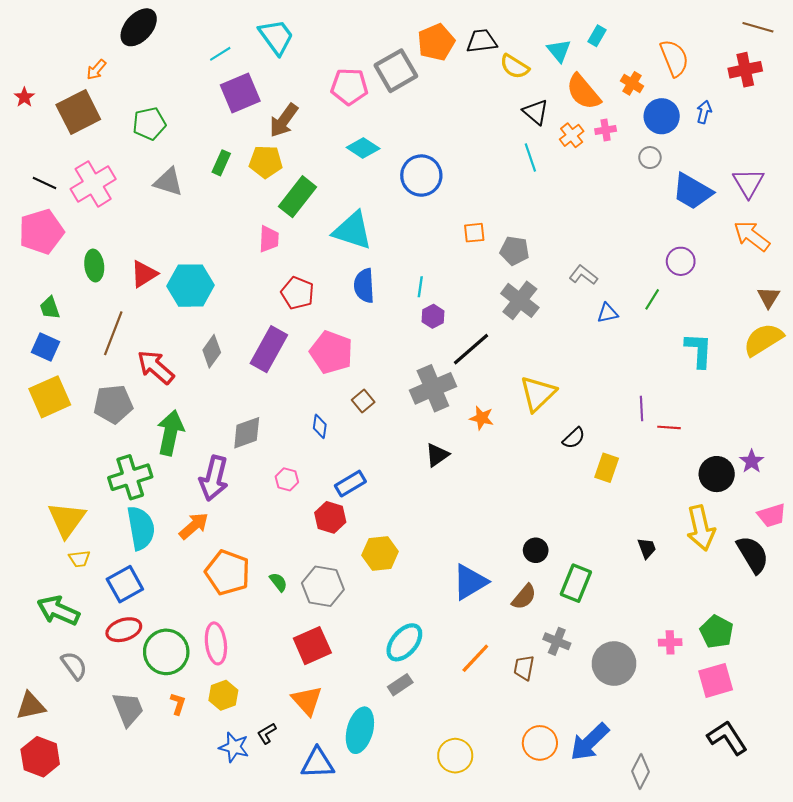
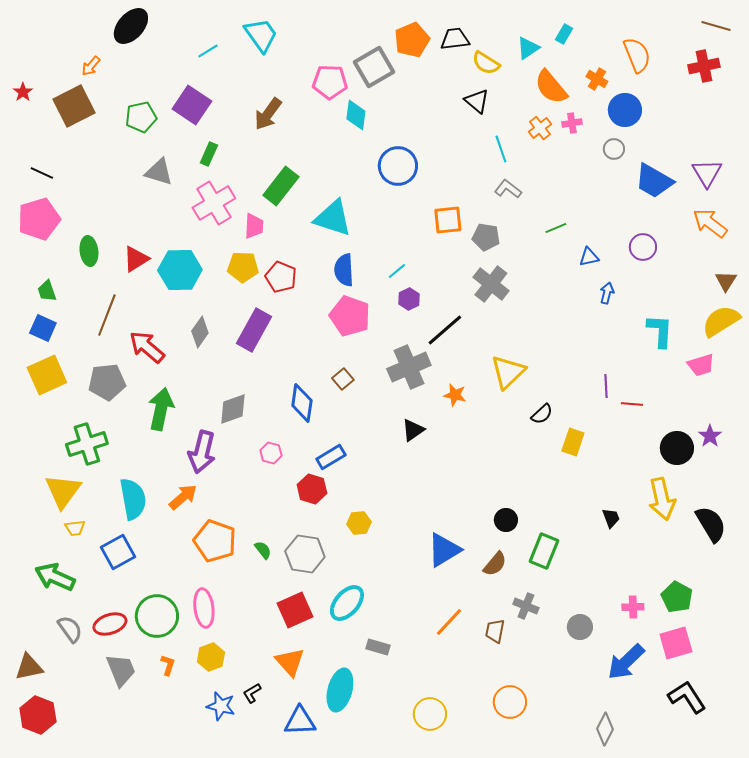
cyan triangle: (559, 51) -> (528, 48), turned 35
purple square: (240, 93) -> (192, 105), moved, turned -33
black triangle: (536, 112) -> (477, 101), moved
blue arrow: (704, 112) -> (607, 293), moved
cyan diamond: (363, 148) -> (356, 115), moved, turned 64
yellow pentagon: (266, 162) -> (243, 267), moved
pink cross: (93, 184) -> (214, 203), moved
orange square: (474, 233) -> (448, 220), size x1.4
gray L-shape: (583, 275) -> (508, 189), moved
cyan line: (420, 287) -> (397, 271), turned 42
green line: (652, 299) -> (556, 228), moved, turned 35
blue triangle: (608, 313) -> (589, 257), moved
pink pentagon: (331, 352) -> (350, 316), moved
blue diamond: (320, 426) -> (302, 403), size x1.6
green cross: (130, 477) -> (87, 444), moved
pink trapezoid: (772, 515) -> (701, 365), moved
yellow hexagon: (380, 553) -> (359, 523), size x0.7
red ellipse: (124, 630) -> (110, 624), moved
cyan ellipse: (404, 642) -> (347, 603), moved
gray circle: (614, 664) -> (580, 627), size x0.6
gray rectangle: (400, 685) -> (378, 647), turned 50
blue arrow: (590, 742) -> (626, 662), moved

